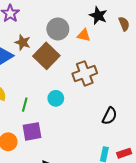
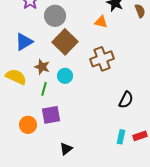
gray circle: (58, 29) -> (55, 16), moved
brown star: (23, 42) -> (42, 67), moved
cyan circle: (56, 98) -> (65, 76), moved

